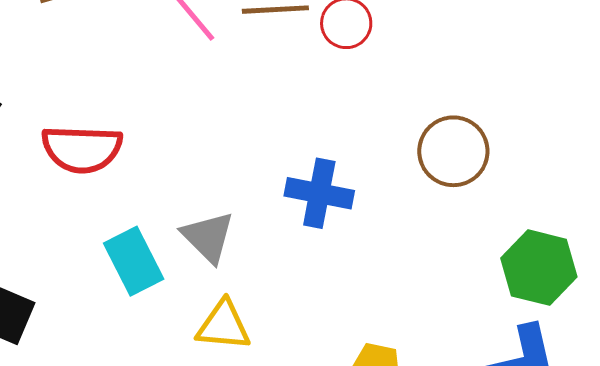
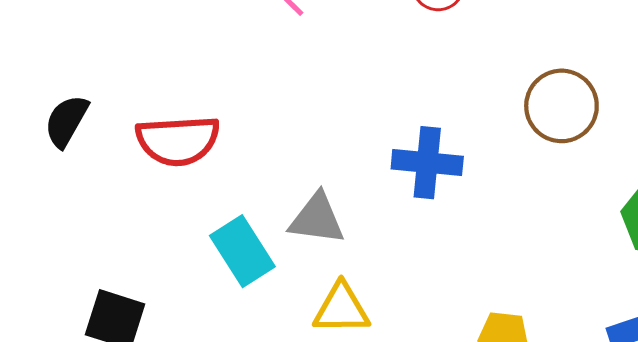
gray triangle: (208, 237) -> (317, 219), turned -32

